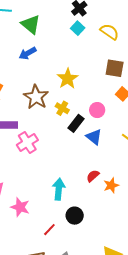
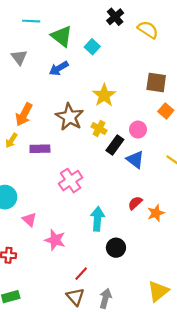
cyan square: (78, 28) -> (92, 47), moved
yellow semicircle: (109, 32) -> (148, 30), moved
pink cross: (27, 143) -> (71, 181), moved
red line: (49, 230) -> (81, 274), moved

